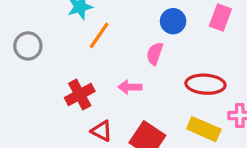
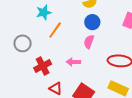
blue circle: (173, 21) -> (92, 22), moved
gray circle: (28, 46) -> (23, 43), moved

